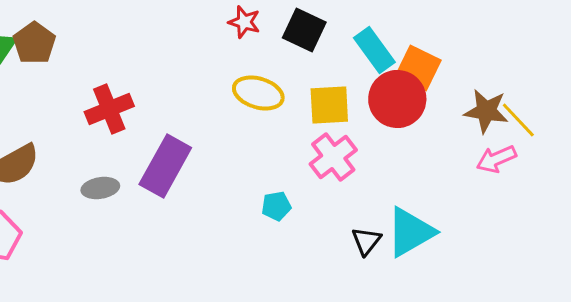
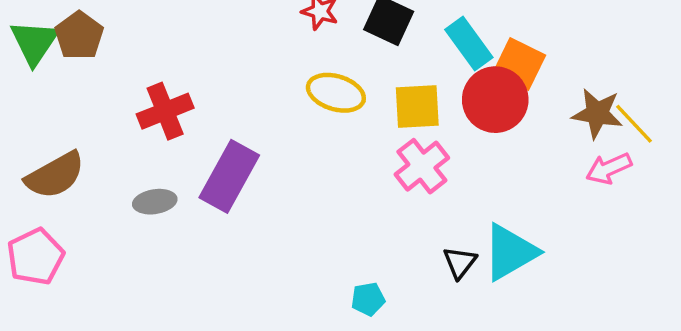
cyan pentagon: (276, 206) -> (368, 299), moved

